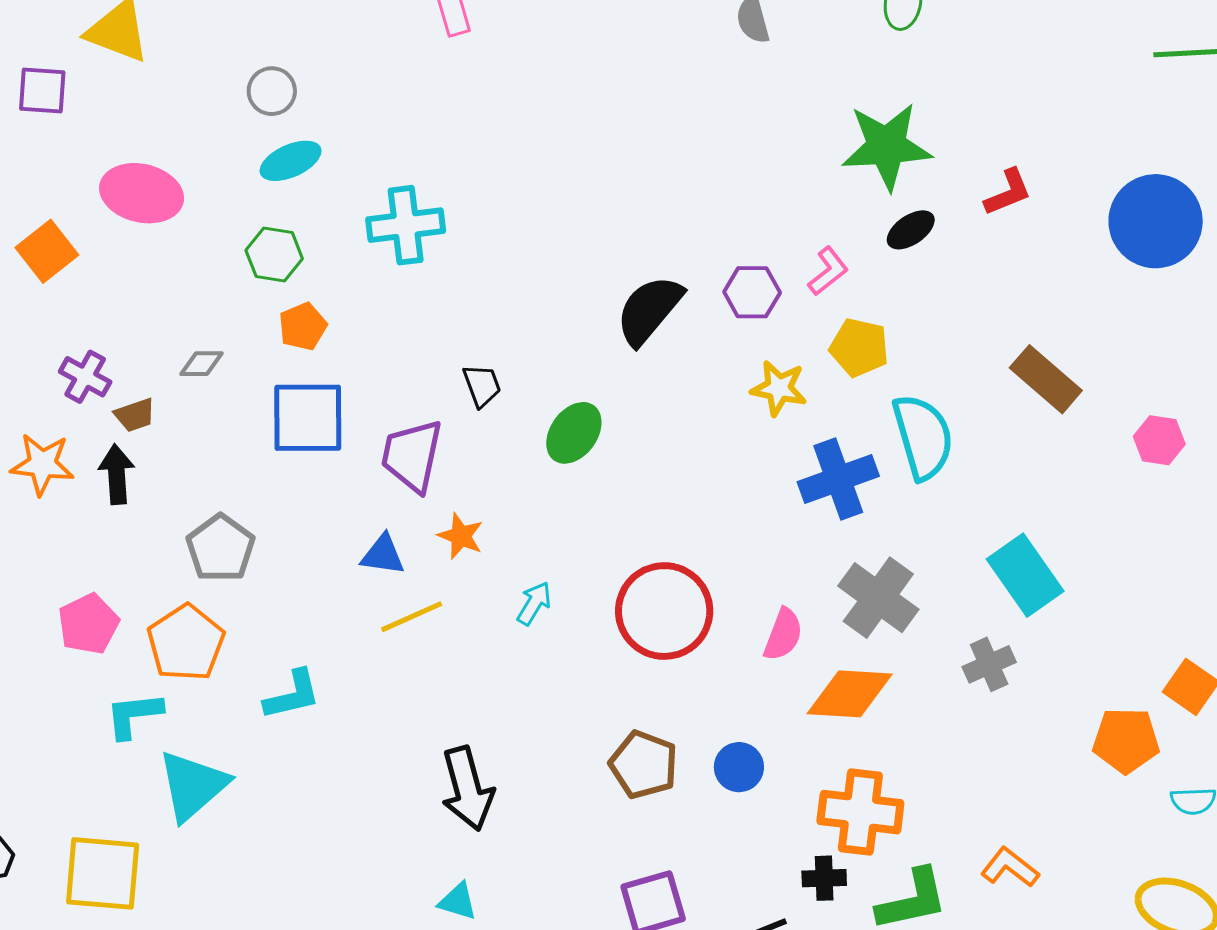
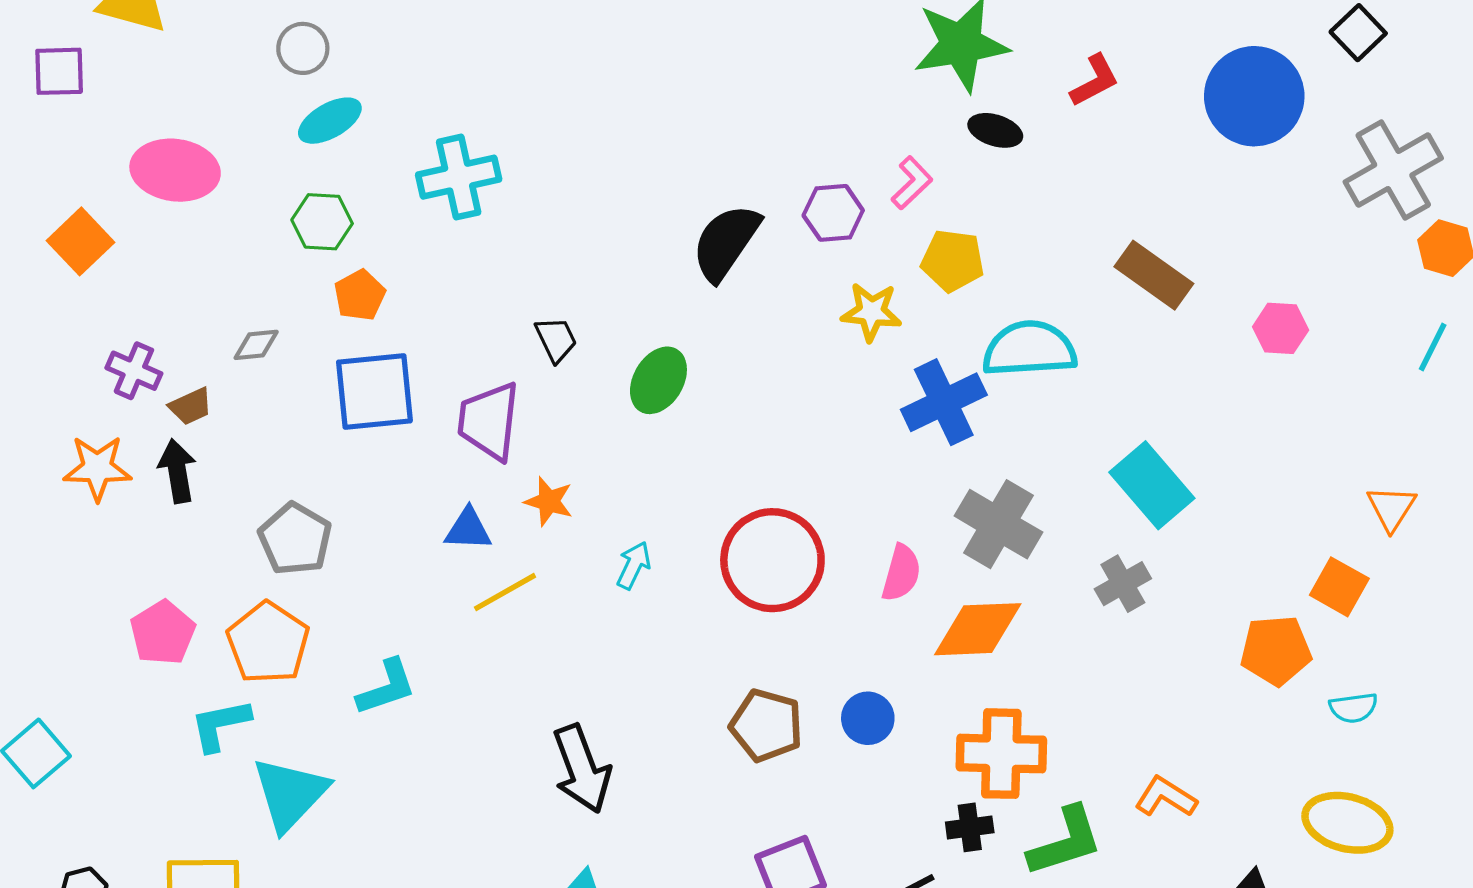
black ellipse: (911, 230) -> (995, 130), turned 57
cyan semicircle: (923, 437) -> (1029, 349), turned -72

